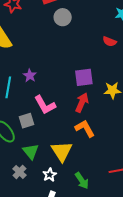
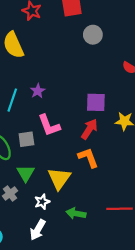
gray circle: (63, 17) -> (93, 35), moved
green arrow: (82, 181) -> (76, 213), turned 126

